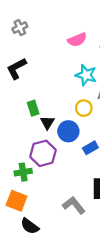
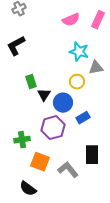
purple hexagon: (43, 153) -> (53, 128), moved
orange square: (17, 201) -> (40, 162), moved

